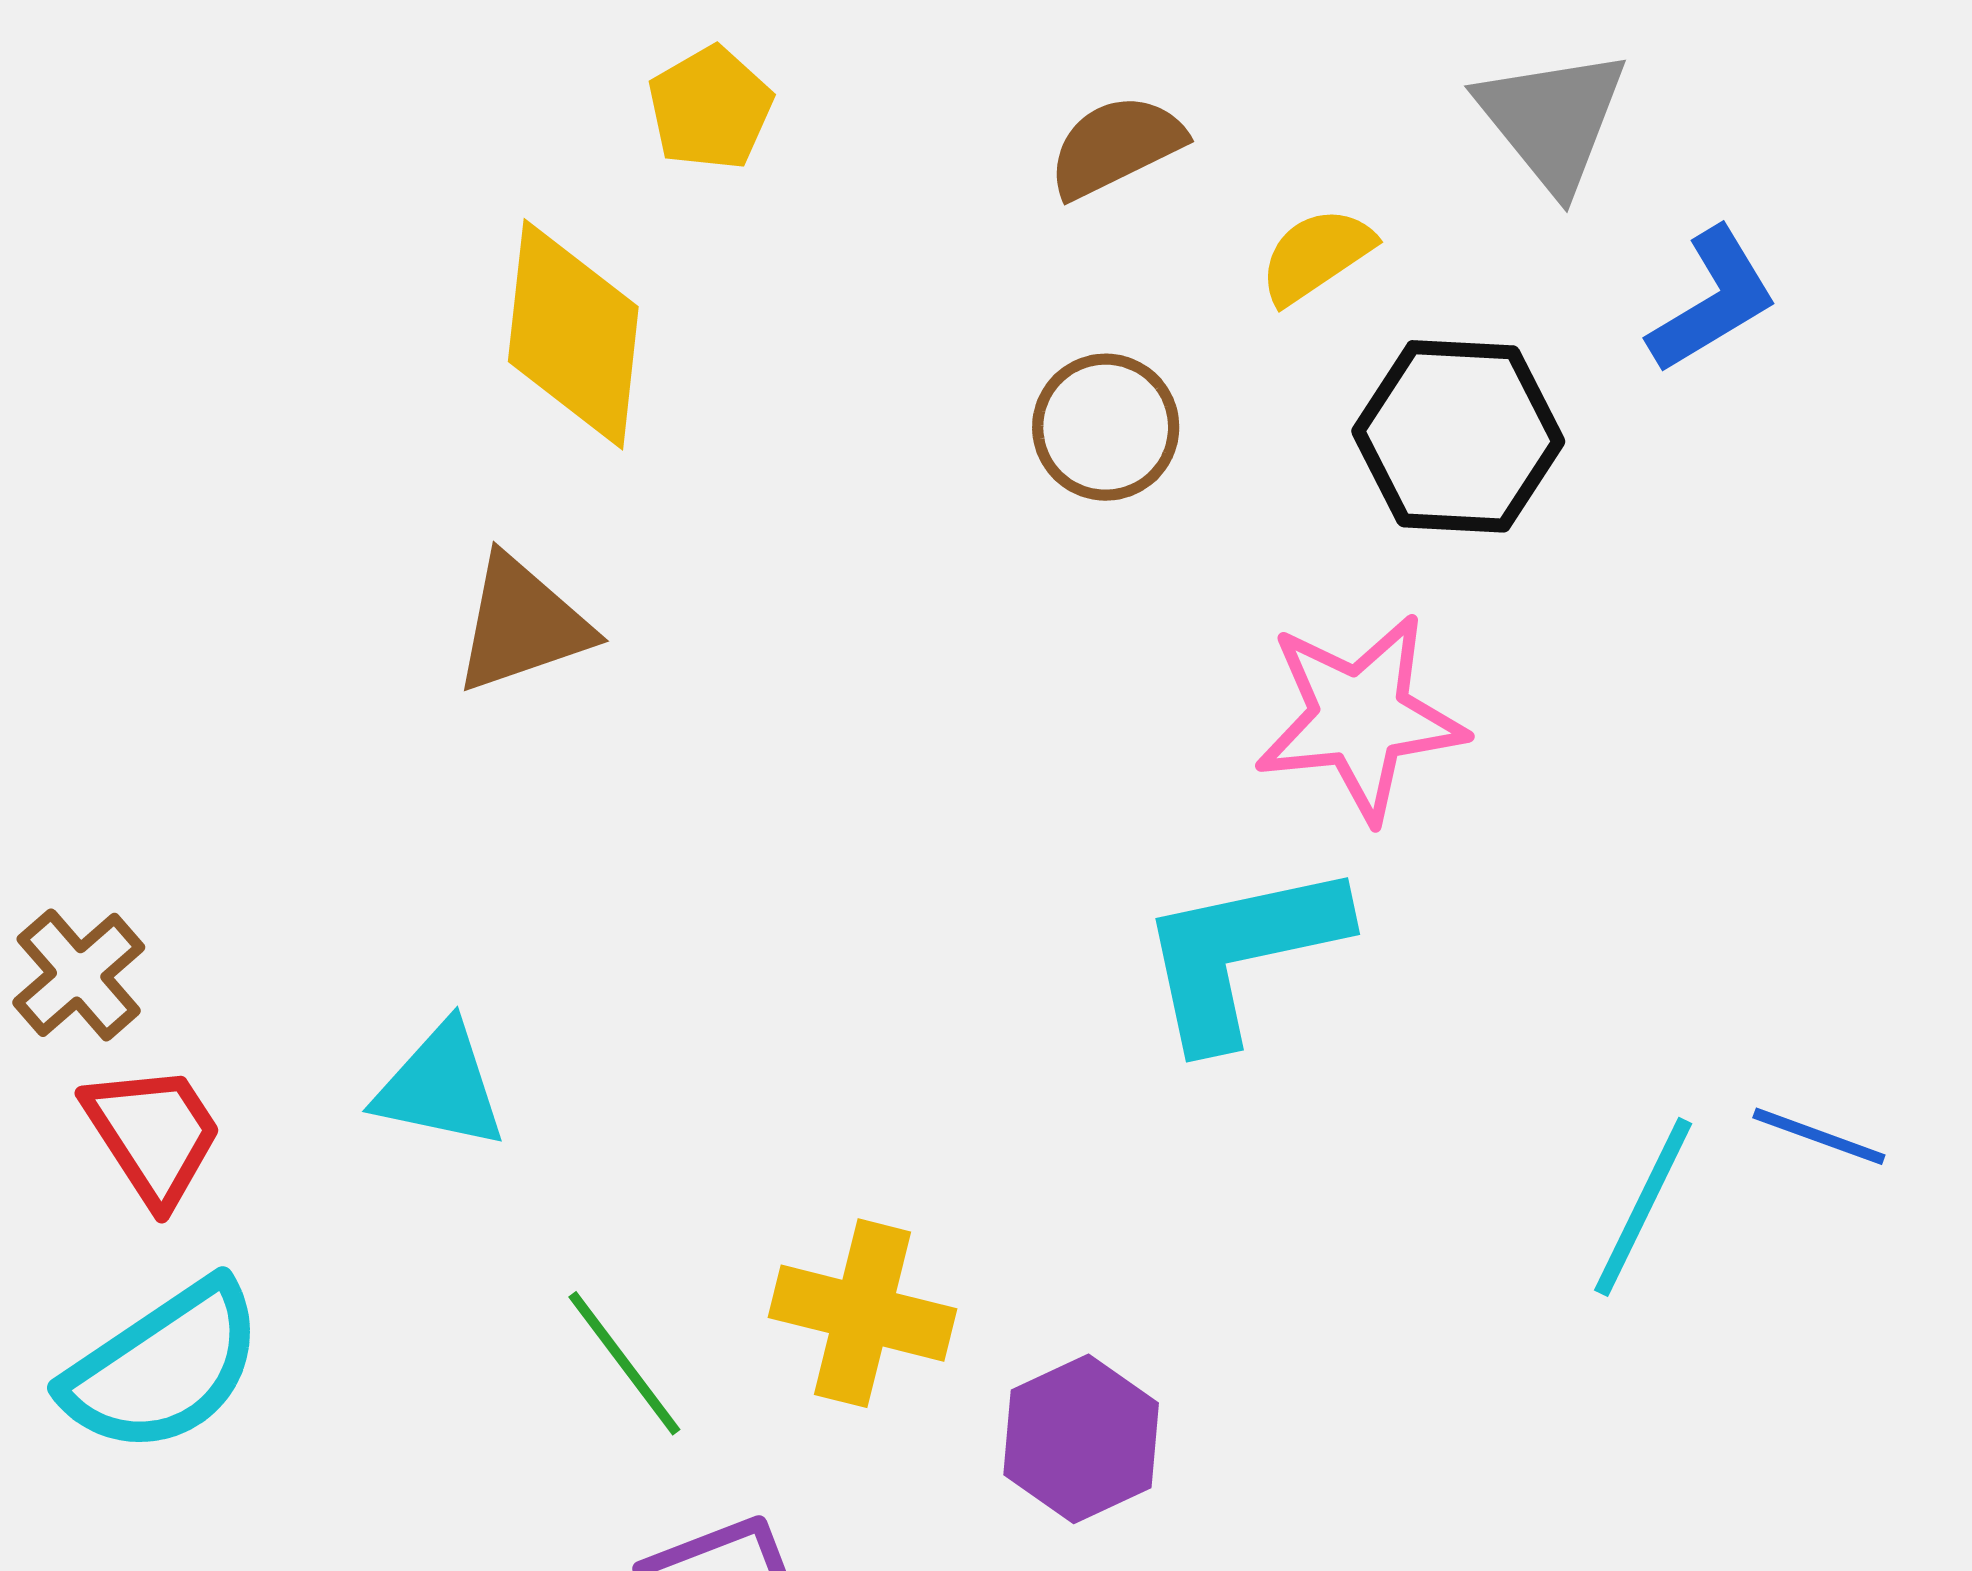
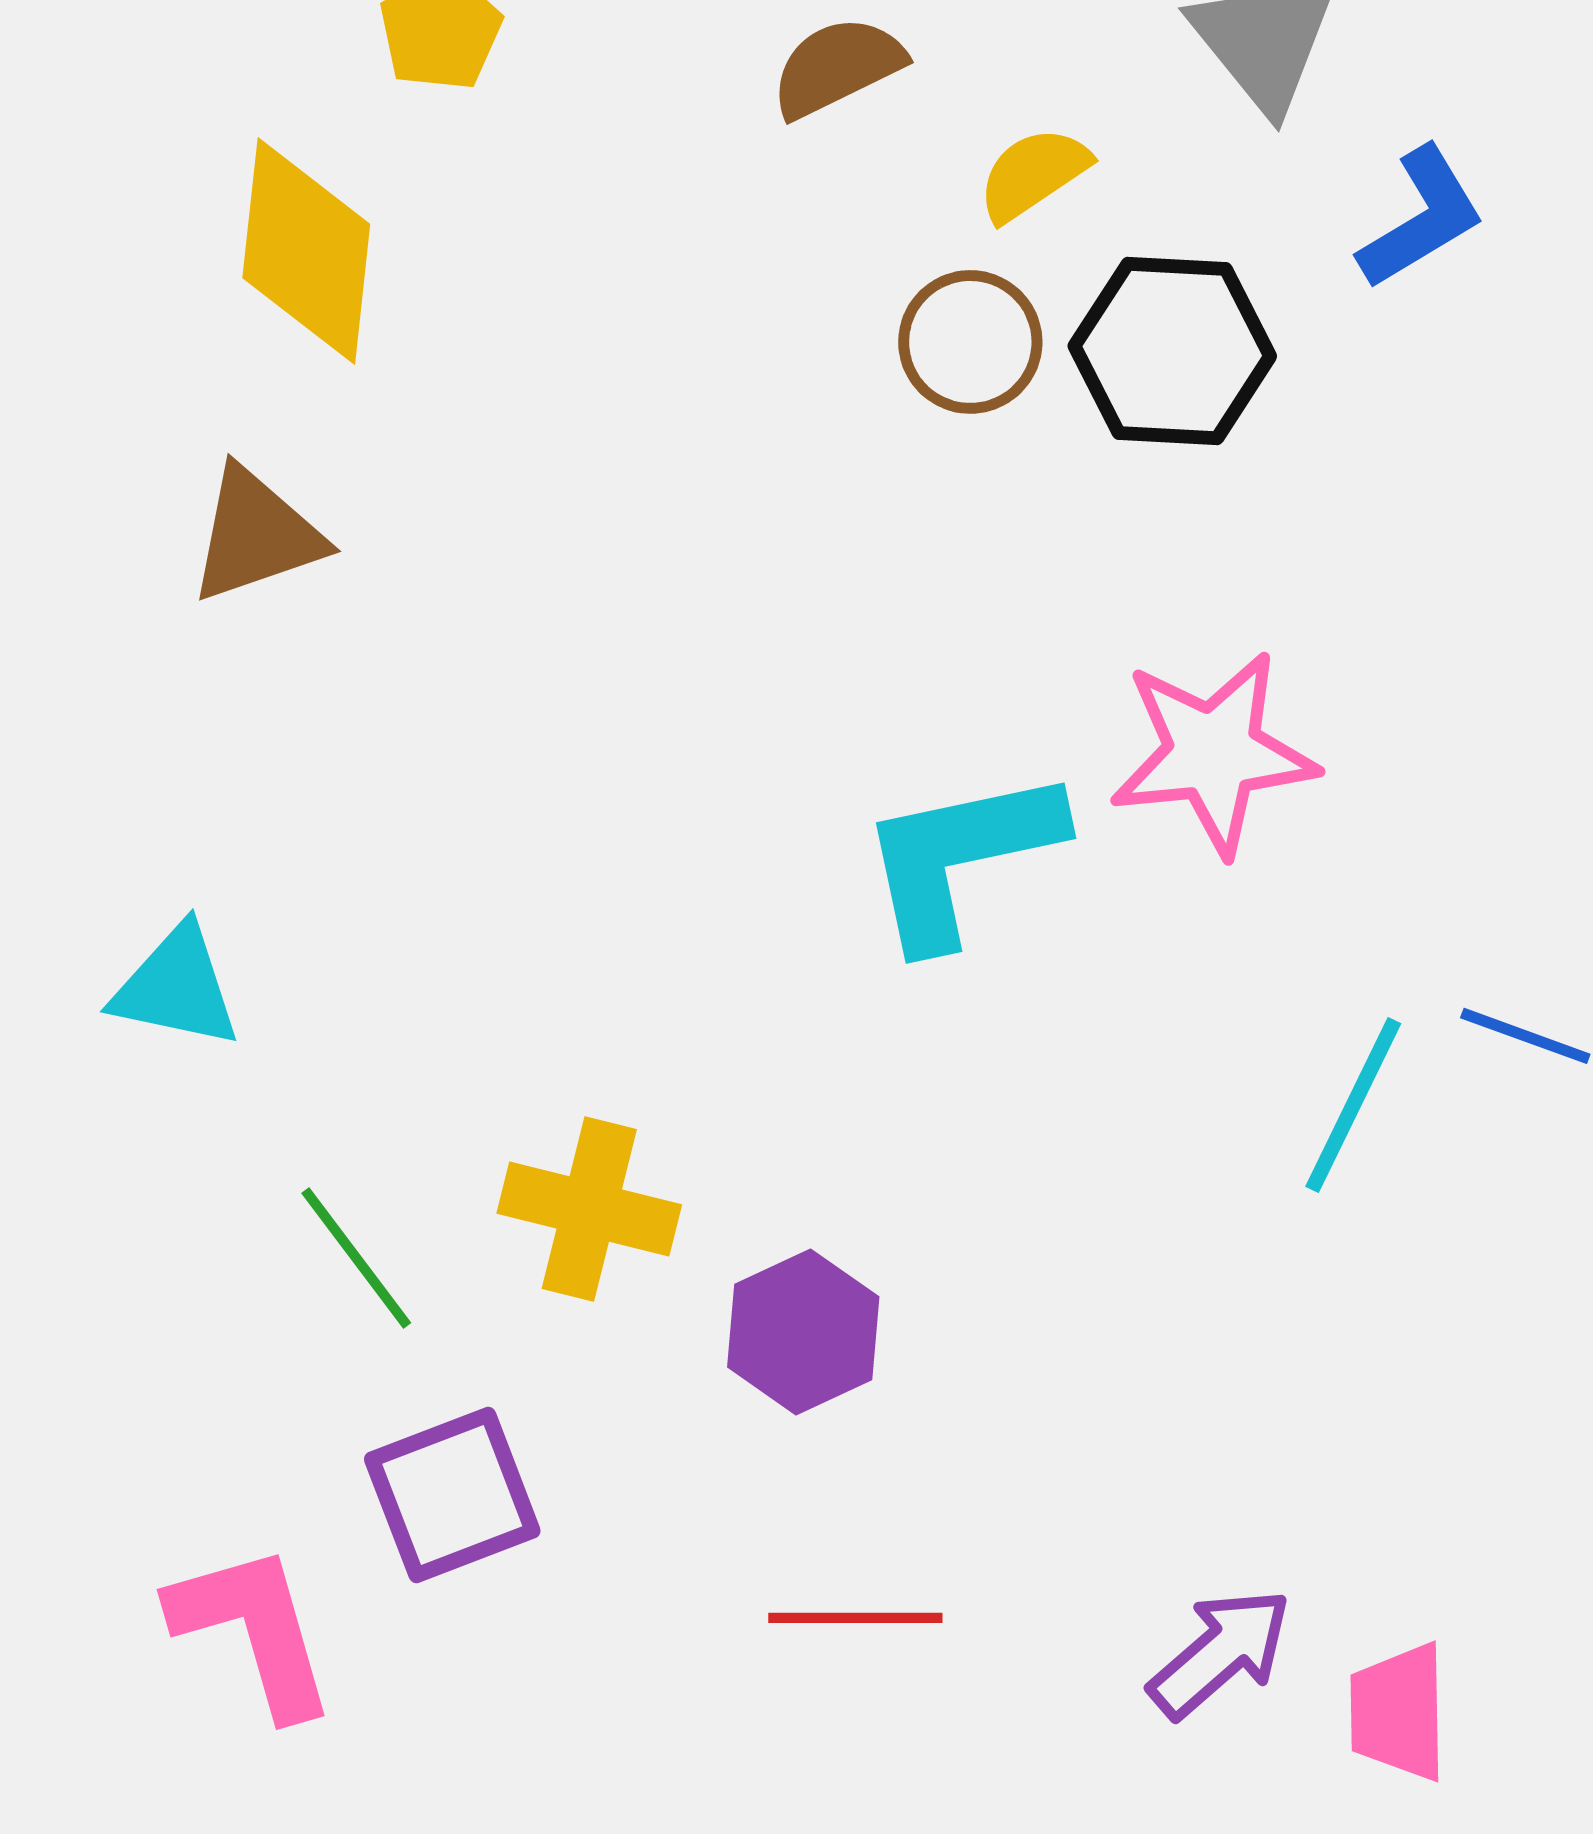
brown circle: (1106, 427) -> (970, 342), moved
pink star: (1360, 717) -> (1213, 753), moved

